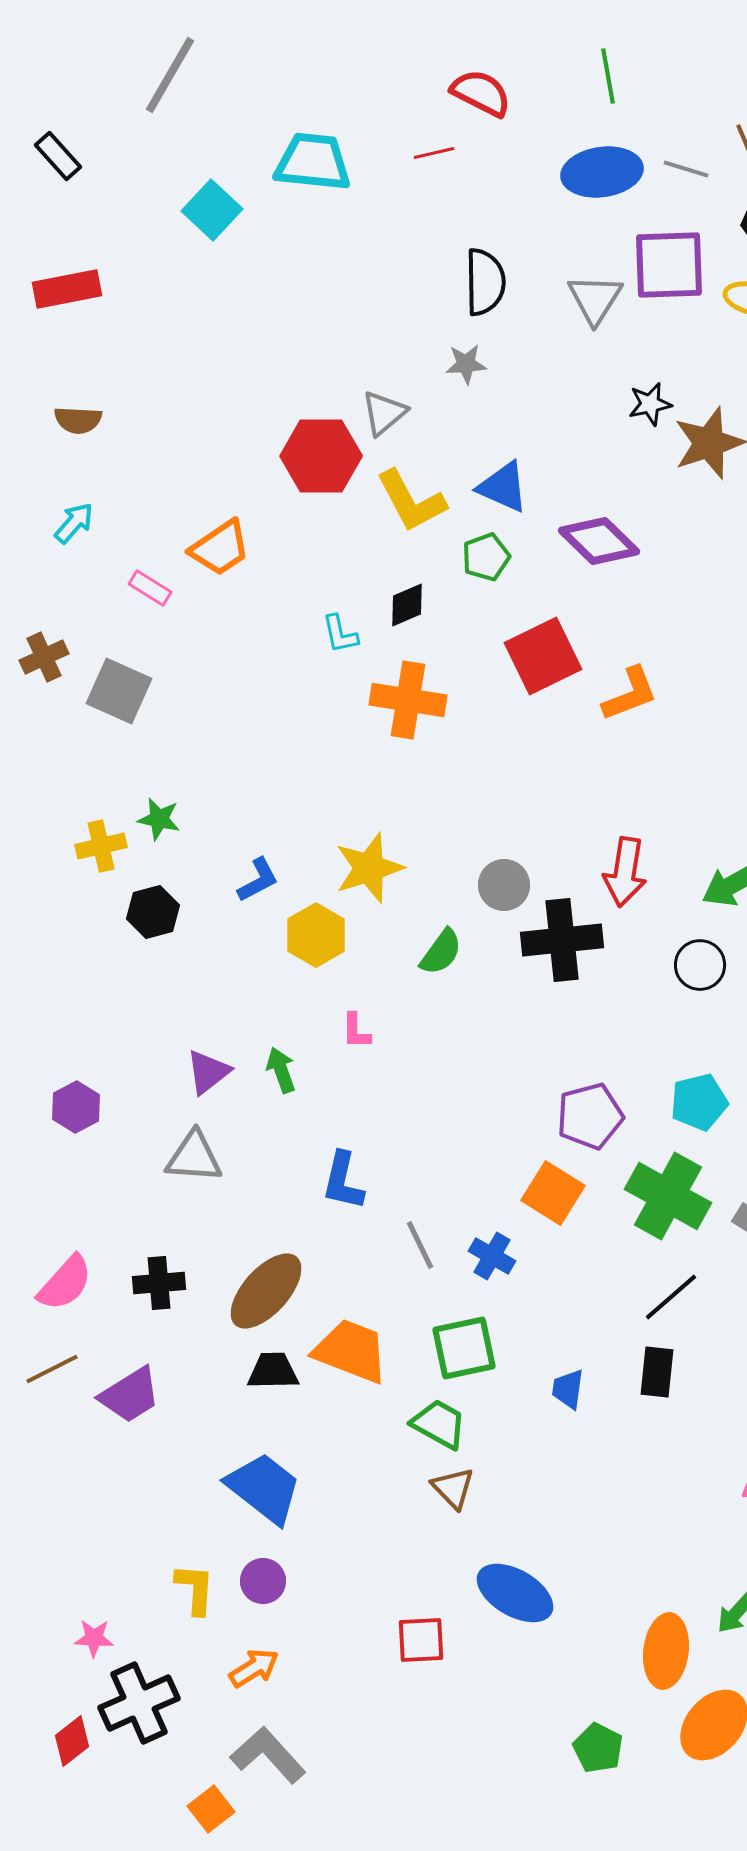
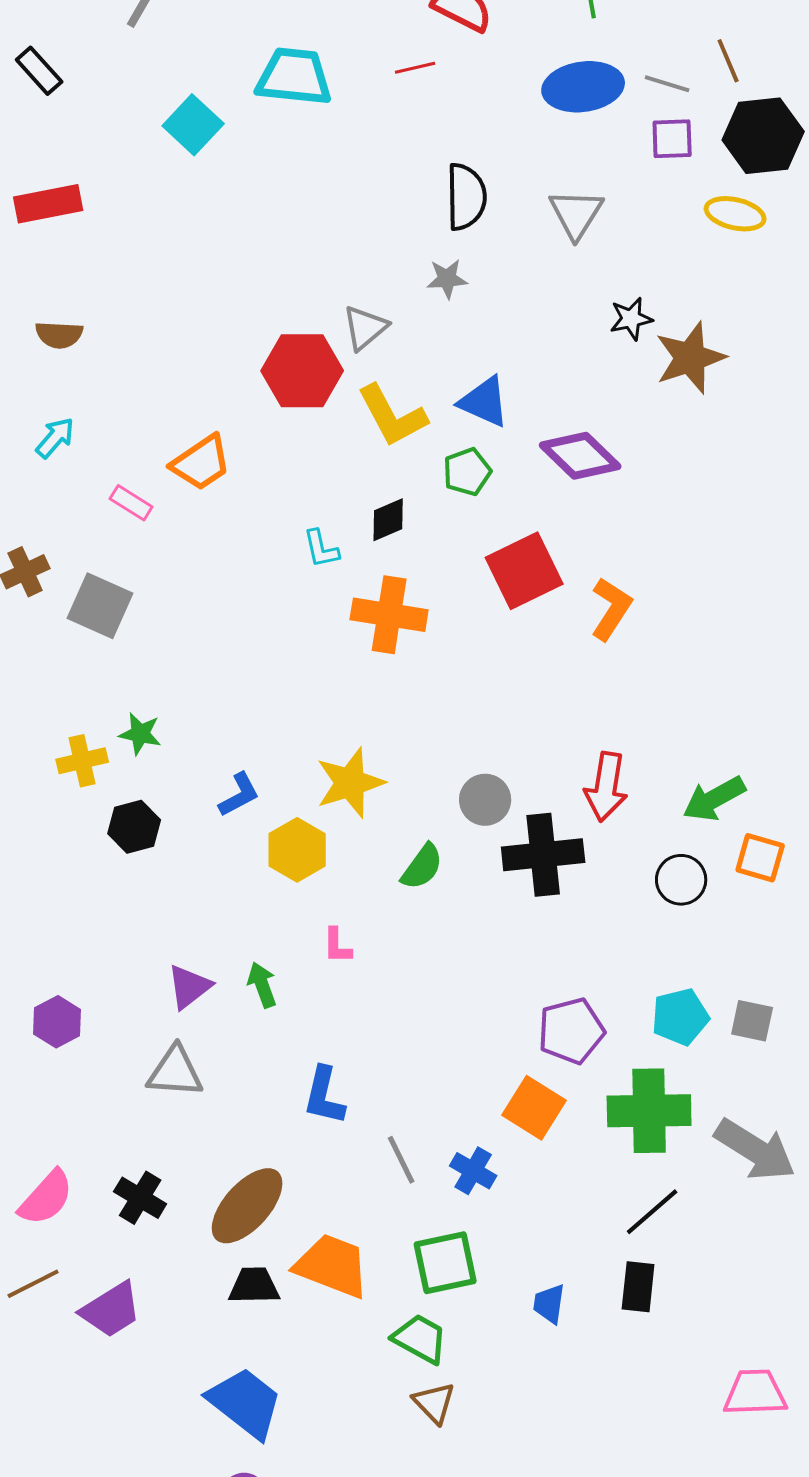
purple square: (669, 265) -> (672, 139), moved, size x0.6
orange L-shape: (630, 694) -> (611, 609), turned -36
green cross: (668, 1196) -> (649, 1111), turned -30
black cross: (159, 1283) -> (140, 1198), turned 36

